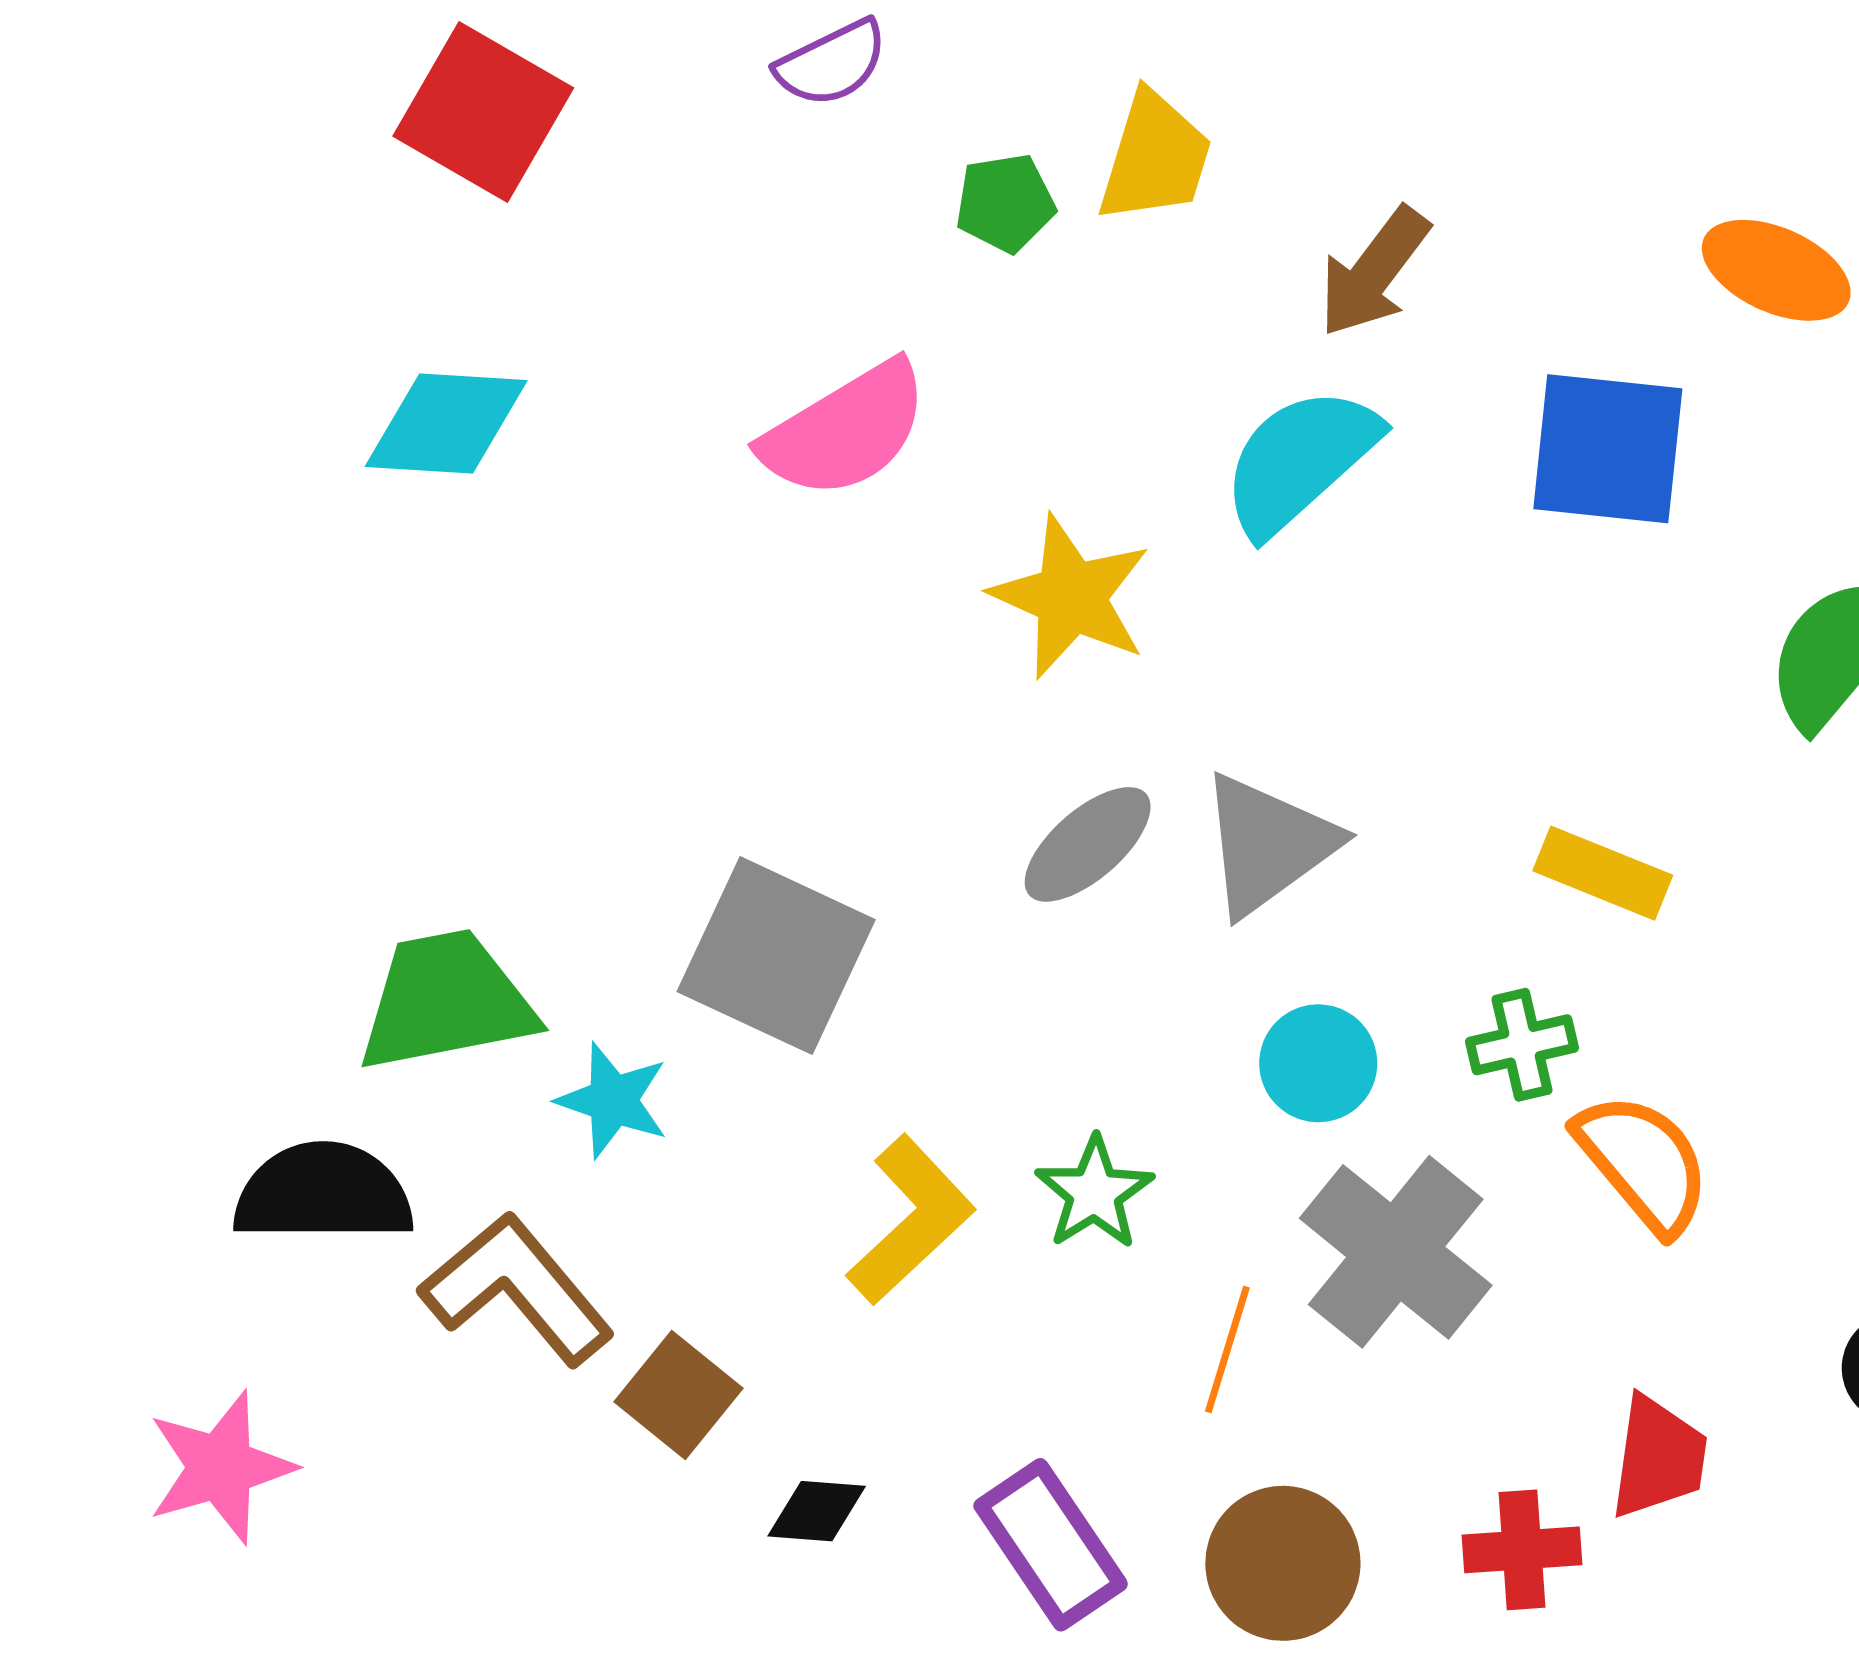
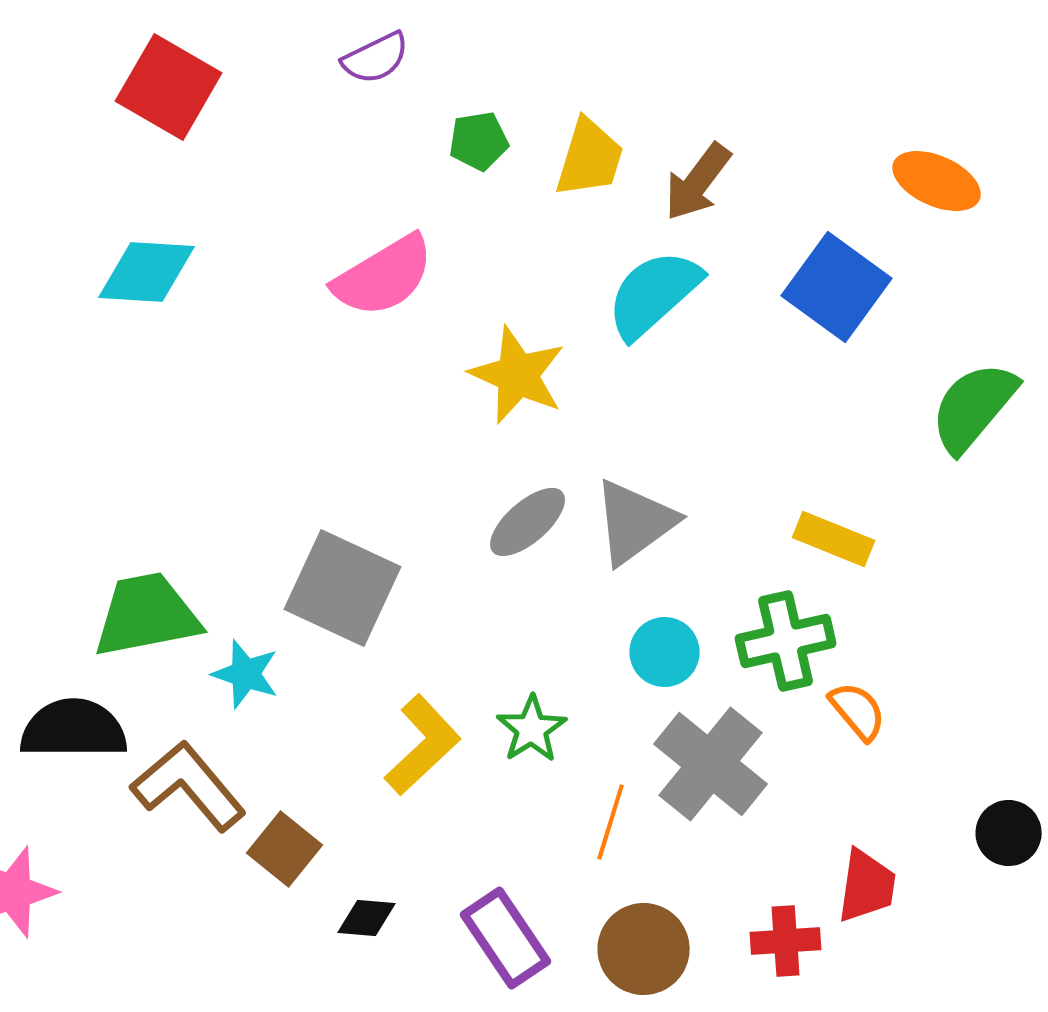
yellow trapezoid: (1155, 158) -> (590, 158), moved
blue square: (1608, 449) -> (837, 287), turned 30
green cross: (1522, 1045) -> (786, 641), size x1.5
orange semicircle: (1643, 1163) -> (858, 711), size x0.7

